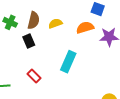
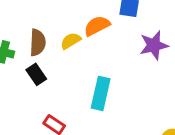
orange semicircle: (85, 28) -> (97, 26), moved

